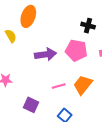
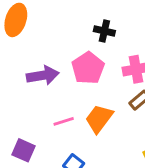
pink pentagon: (76, 50) -> (88, 68), turned 30

